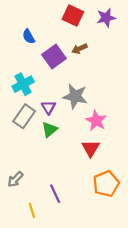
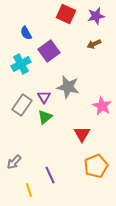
brown arrow: (79, 49) -> (94, 44), moved
cyan cross: (23, 84) -> (21, 64), moved
pink star: (96, 121) -> (102, 106), moved

